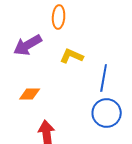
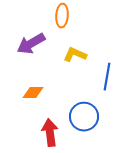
blue circle: (107, 113) -> (84, 117), moved

